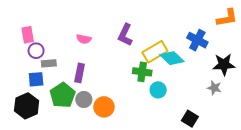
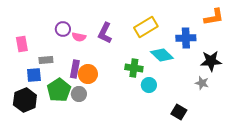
pink rectangle: (28, 35) -> (22, 44), moved
purple L-shape: (125, 35) -> (105, 33), moved
blue cross: (197, 40) -> (186, 38), turned -30
purple circle: (36, 51) -> (63, 29), moved
yellow rectangle: (155, 52) -> (146, 27), moved
orange circle: (104, 107) -> (88, 74), moved

